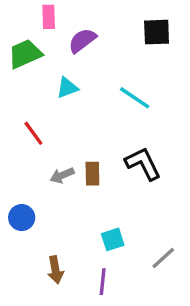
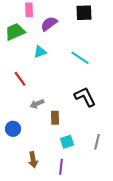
black square: (157, 32) -> (84, 13), moved
brown rectangle: (92, 174) -> (55, 118), moved
gray line: (163, 258) -> (97, 142), moved, turned -35

